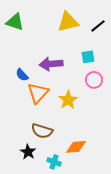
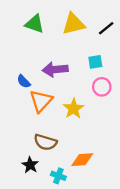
green triangle: (15, 22) -> (34, 24), moved

